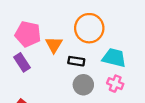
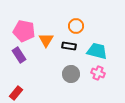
orange circle: (89, 28) -> (76, 26), size x0.6
black rectangle: (76, 61) -> (69, 46), moved

